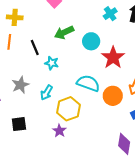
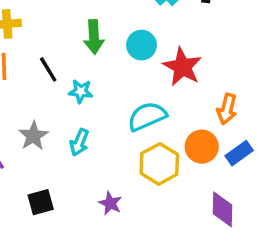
green arrow: (64, 32) -> (94, 37), turned -60
cyan semicircle: (88, 83) -> (147, 116), turned -35
orange circle: (113, 96) -> (202, 147), moved
yellow hexagon: (69, 109) -> (159, 164), moved

